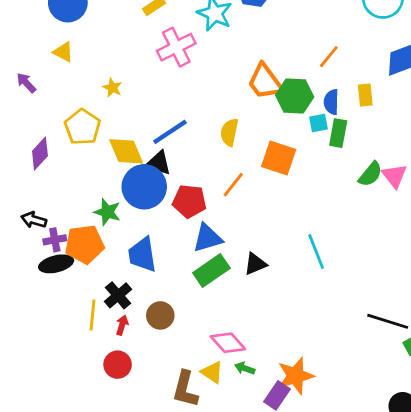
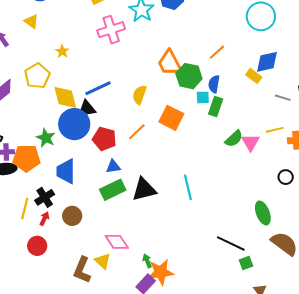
yellow rectangle: (365, 95) -> (254, 76), moved, turned -56
black triangle: (159, 163) -> (87, 109), turned -36
blue triangle: (207, 238) -> (113, 167), size x0.7
black triangle: (255, 264) -> (144, 190), size x1.5
green arrow: (245, 368) -> (147, 261), moved, turned 40

